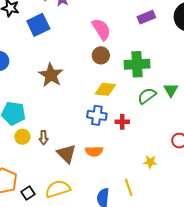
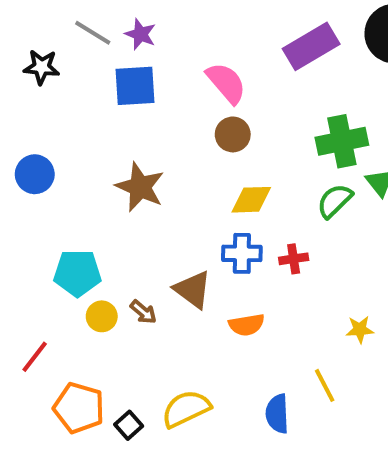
purple rectangle: (146, 17) -> (311, 46), size x1.5
blue square: (38, 25) -> (135, 86), moved, turned 30
green cross: (137, 64) -> (342, 141), moved
brown arrow: (43, 138) -> (143, 312), turned -40
brown triangle: (67, 154) -> (193, 290), moved

